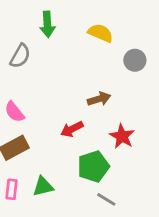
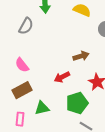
green triangle: (43, 186) -> (42, 108), moved

